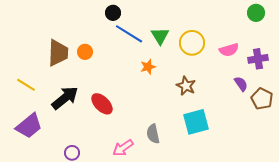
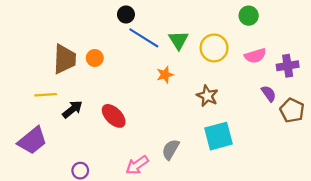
green circle: (256, 13) -> (249, 16), moved
yellow line: (26, 85) -> (46, 95), moved, turned -36
black arrow: (65, 98) -> (72, 109), size x0.7
gray semicircle: (153, 134) -> (171, 149), turned 42

